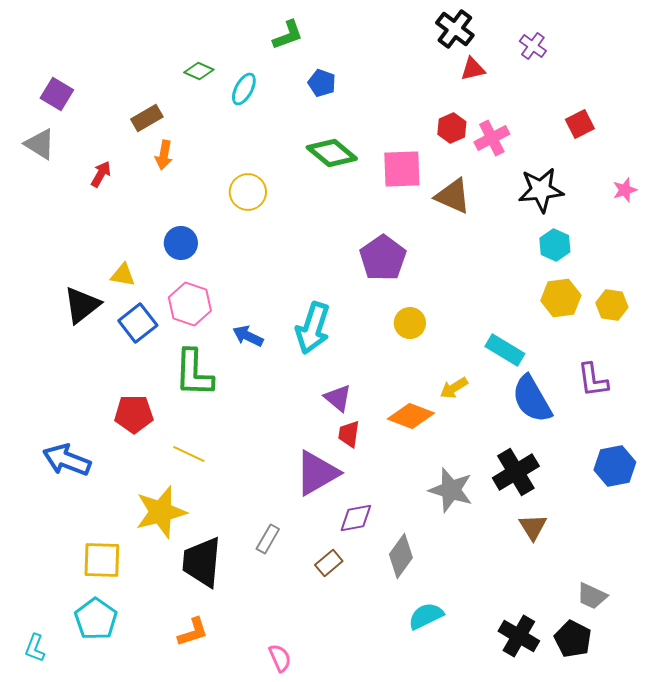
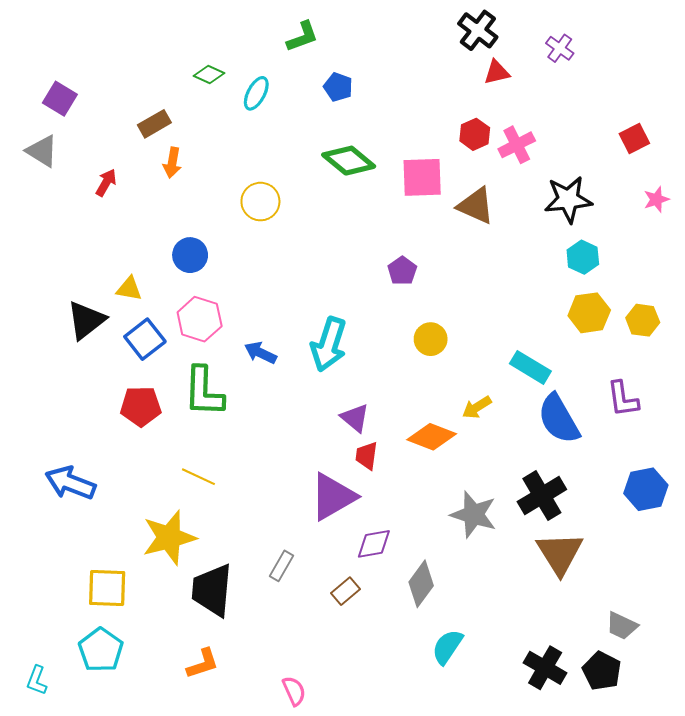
red square: (580, 124) -> (634, 139), moved
purple pentagon: (383, 258) -> (402, 271), size x0.6
red pentagon: (134, 414) -> (141, 406), moved
brown triangle: (533, 527) -> (560, 553), size x1.6
cyan semicircle: (426, 616) -> (447, 647), turned -30

